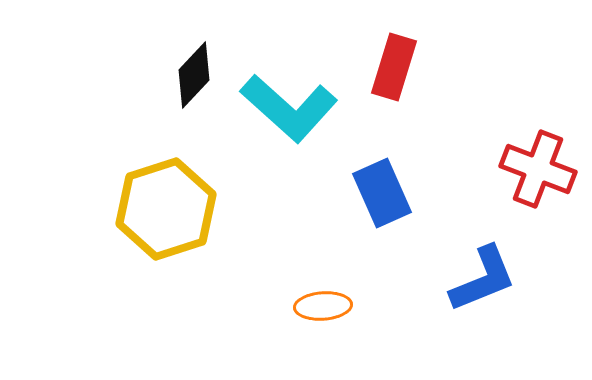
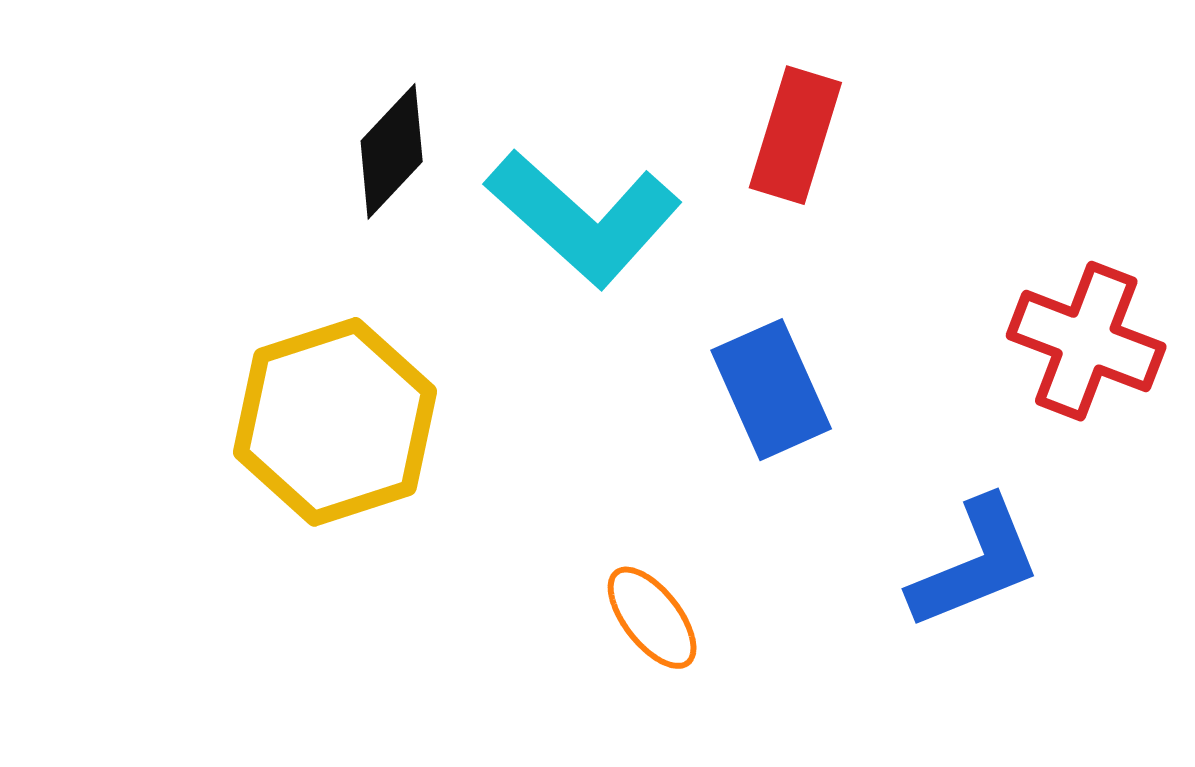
orange ellipse: (323, 306) -> (652, 618), turned 56

